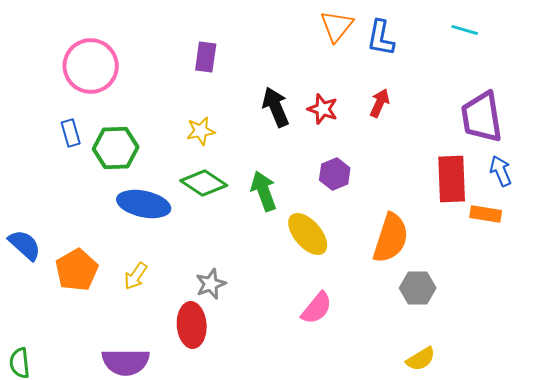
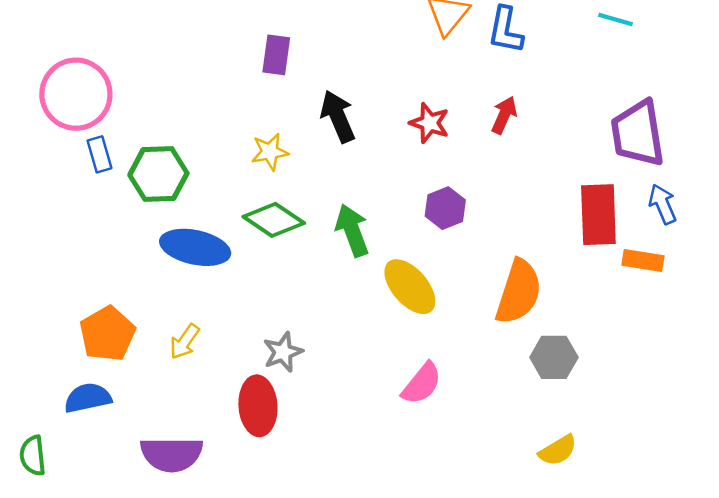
pink circle: (91, 66) -> (76, 94), moved
black arrow: (276, 107) -> (338, 116), moved
blue semicircle: (25, 245) -> (88, 398), moved, turned -54

